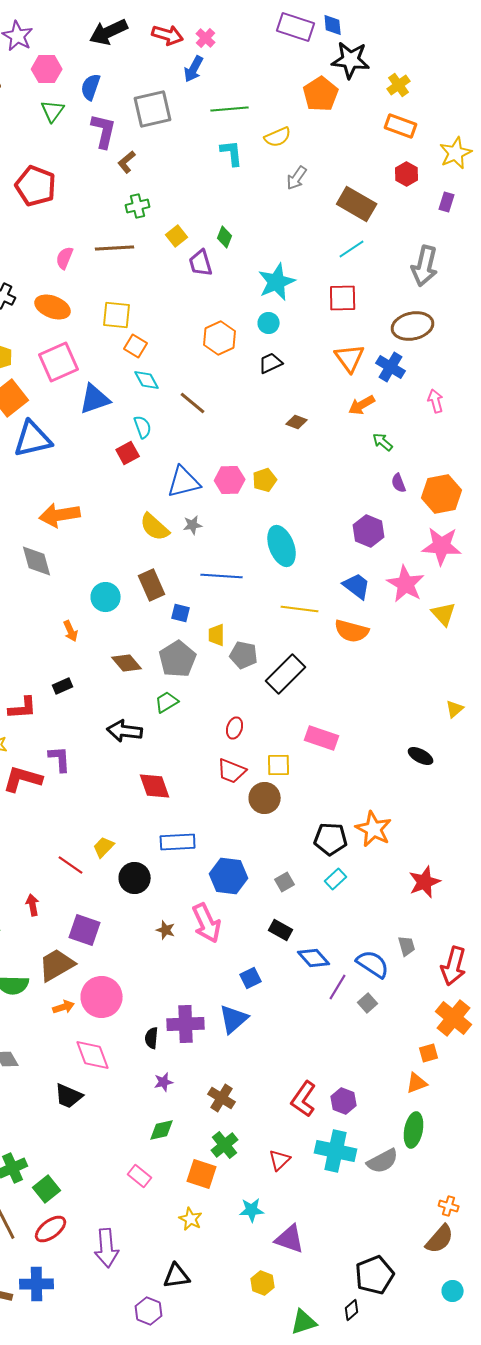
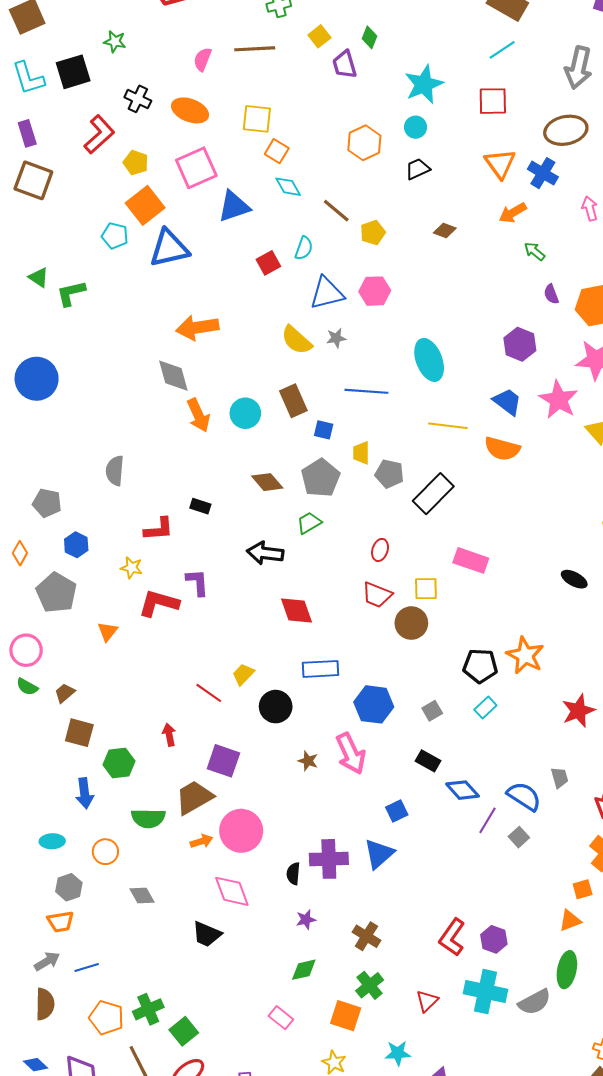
cyan semicircle: (143, 427) -> (304, 248), moved, turned 40
yellow pentagon: (265, 480) -> (373, 233), moved
orange arrow: (71, 631) -> (198, 415), moved, size x1.5
black rectangle: (63, 686) -> (200, 506), turned 42

